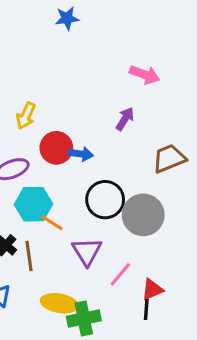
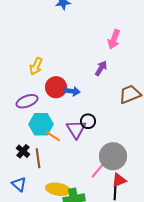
pink arrow: (145, 75) -> (114, 39), turned 90
black circle: (105, 200) -> (88, 121), size x0.6
gray circle: (143, 215) -> (113, 156), moved
purple triangle: (87, 251) -> (76, 129), moved

